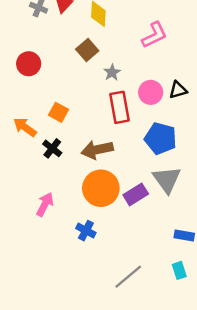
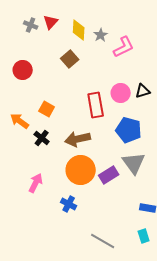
gray star: (112, 72) -> (101, 35), moved
gray line: (128, 277) -> (103, 241), turned 70

